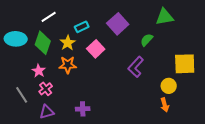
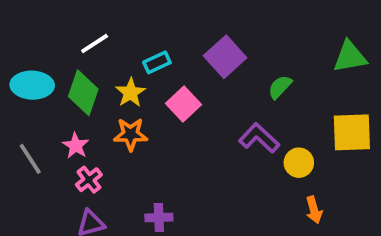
green triangle: (165, 17) -> (350, 57), moved
purple L-shape: (136, 67) -> (259, 138), turned 90
yellow circle: (169, 86) -> (299, 163), moved
gray line: (22, 95) -> (30, 159), moved

